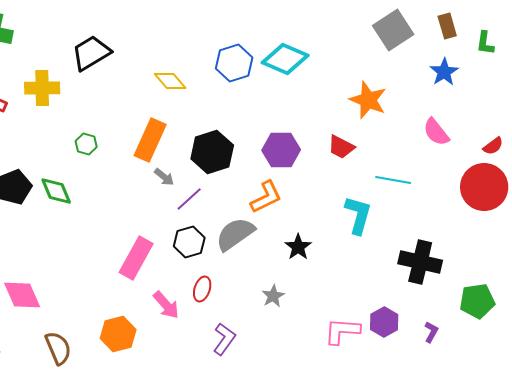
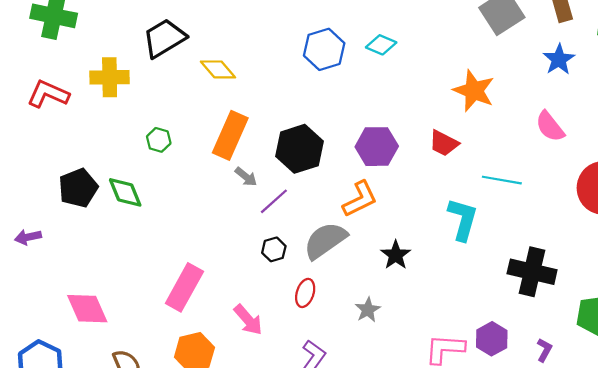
cyan diamond: (285, 59) -> (381, 45), size x0.6
yellow diamond: (170, 81) -> (218, 69), moved
black hexagon: (189, 242) -> (274, 249), size x0.7
pink rectangle: (136, 258) -> (184, 287), moved
red ellipse: (202, 289) -> (305, 293), moved

